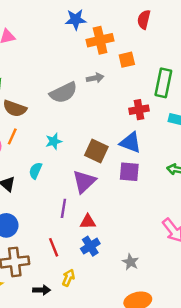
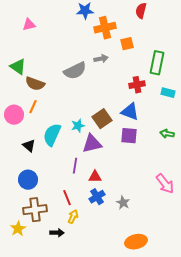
cyan star: (54, 141) -> (78, 126), moved
brown square: (96, 151) -> (102, 119), turned 30
cyan semicircle: (35, 171) -> (52, 135), size x1.6
purple triangle: (84, 182) -> (92, 144), turned 30
gray star: (130, 262) -> (123, 203), moved
yellow arrow: (68, 278) -> (73, 217), moved

